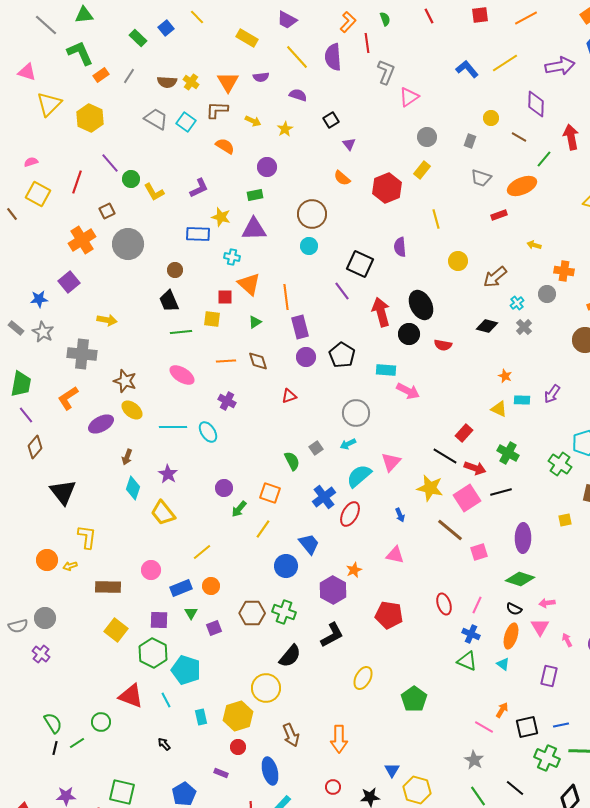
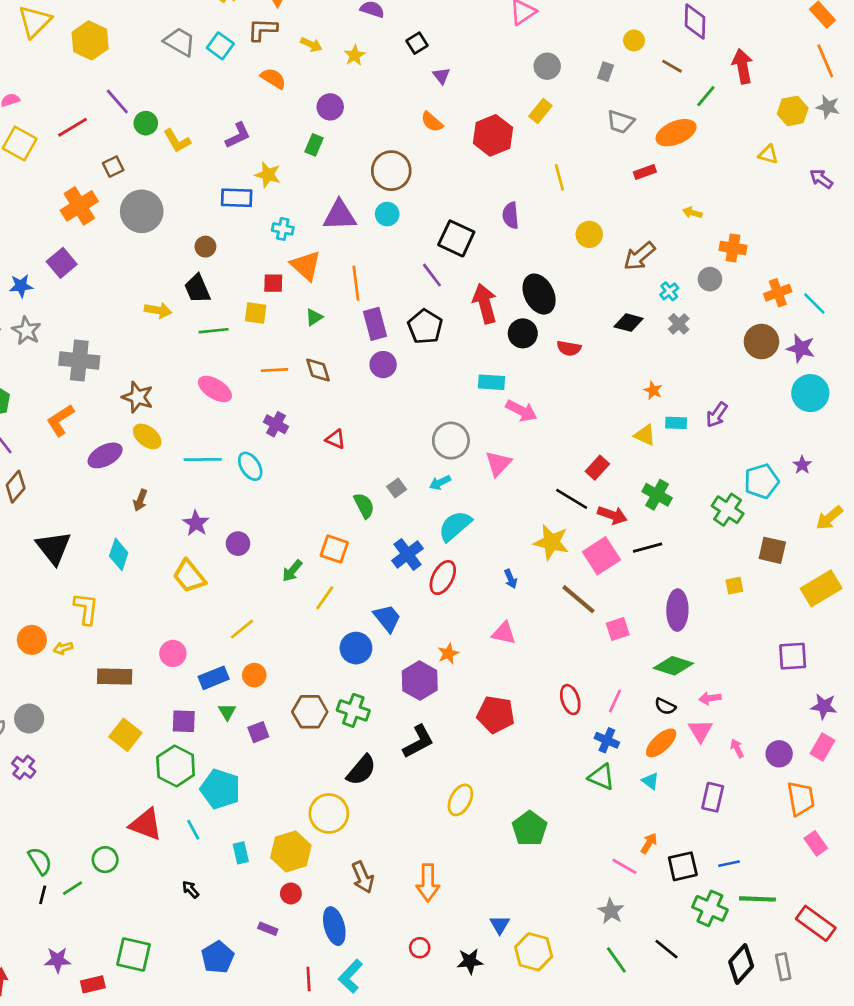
red line: (77, 182) -> (73, 127), turned 40
green rectangle: (255, 195) -> (314, 145), turned -56
purple triangle: (254, 229) -> (340, 215), moved
yellow arrow: (107, 320) -> (158, 310), moved
black pentagon: (342, 355) -> (425, 327), moved
red triangle: (289, 396) -> (336, 439), moved, turned 42
pink triangle: (391, 462) -> (498, 464), moved
cyan diamond: (133, 488) -> (119, 554), moved
purple circle: (224, 488) -> (238, 544), moved
orange ellipse: (511, 636) -> (661, 743), turned 30

